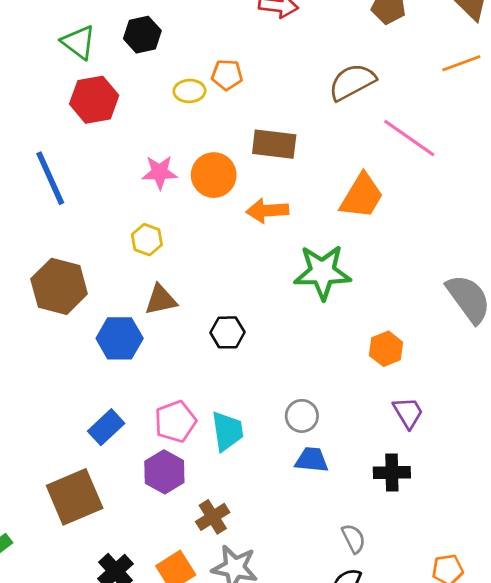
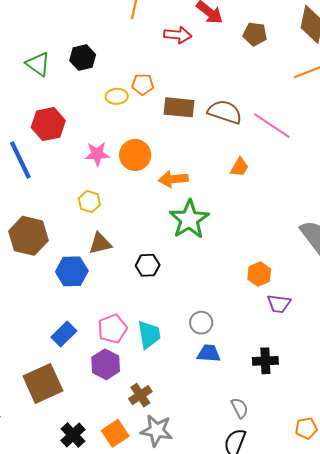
brown semicircle: (352, 82) -> (225, 112), moved, turned 48
red hexagon: (94, 100) -> (48, 124), moved
brown rectangle: (274, 144) -> (179, 107), moved
orange trapezoid: (362, 196) -> (239, 167), size x0.6
green star: (322, 272) -> (189, 219), moved, turned -30
purple trapezoid: (408, 413) -> (279, 304), moved, turned 130

